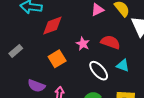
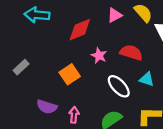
red diamond: (52, 26) -> (80, 30), moved

